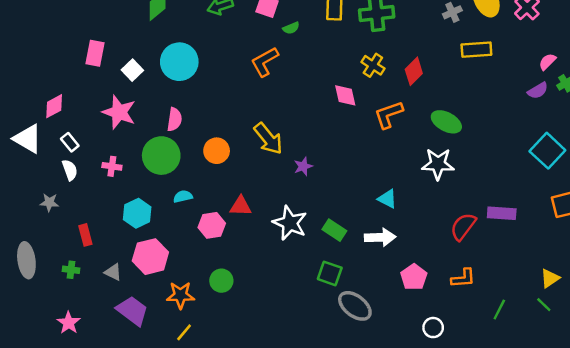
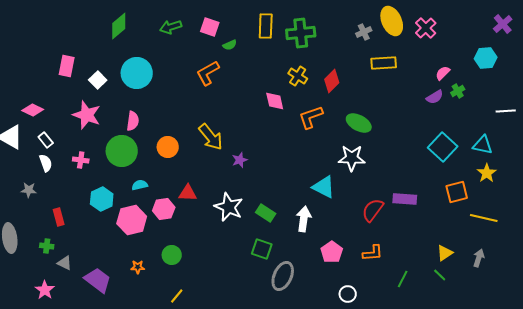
pink diamond: (54, 106) -> (33, 110), turned 55
cyan triangle: (387, 199) -> (324, 187), moved, size x1.4
white arrow: (380, 237) -> (304, 219), turned -80
pink hexagon: (150, 257) -> (132, 220), moved
gray triangle: (113, 272) -> (65, 263), moved
orange star: (180, 295) -> (138, 267), size x0.6
gray ellipse: (355, 306) -> (283, 276), turned 76
yellow line: (184, 332) -> (177, 296), moved

